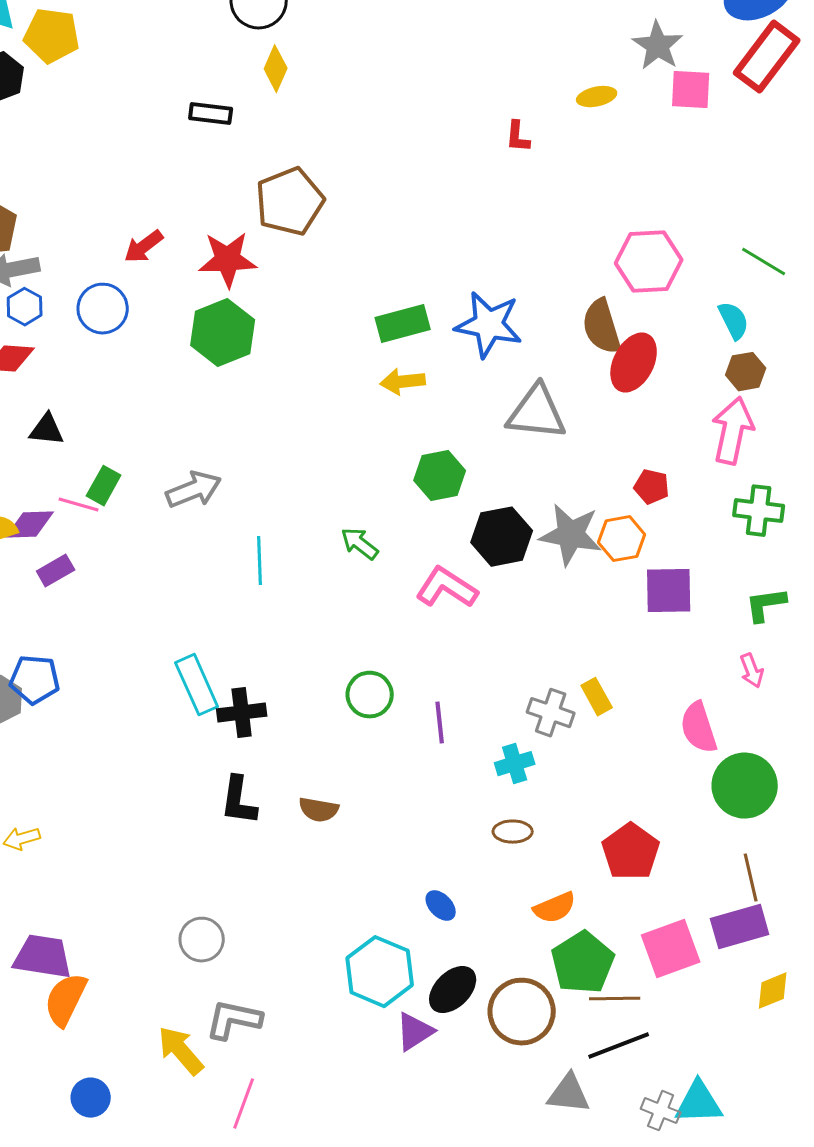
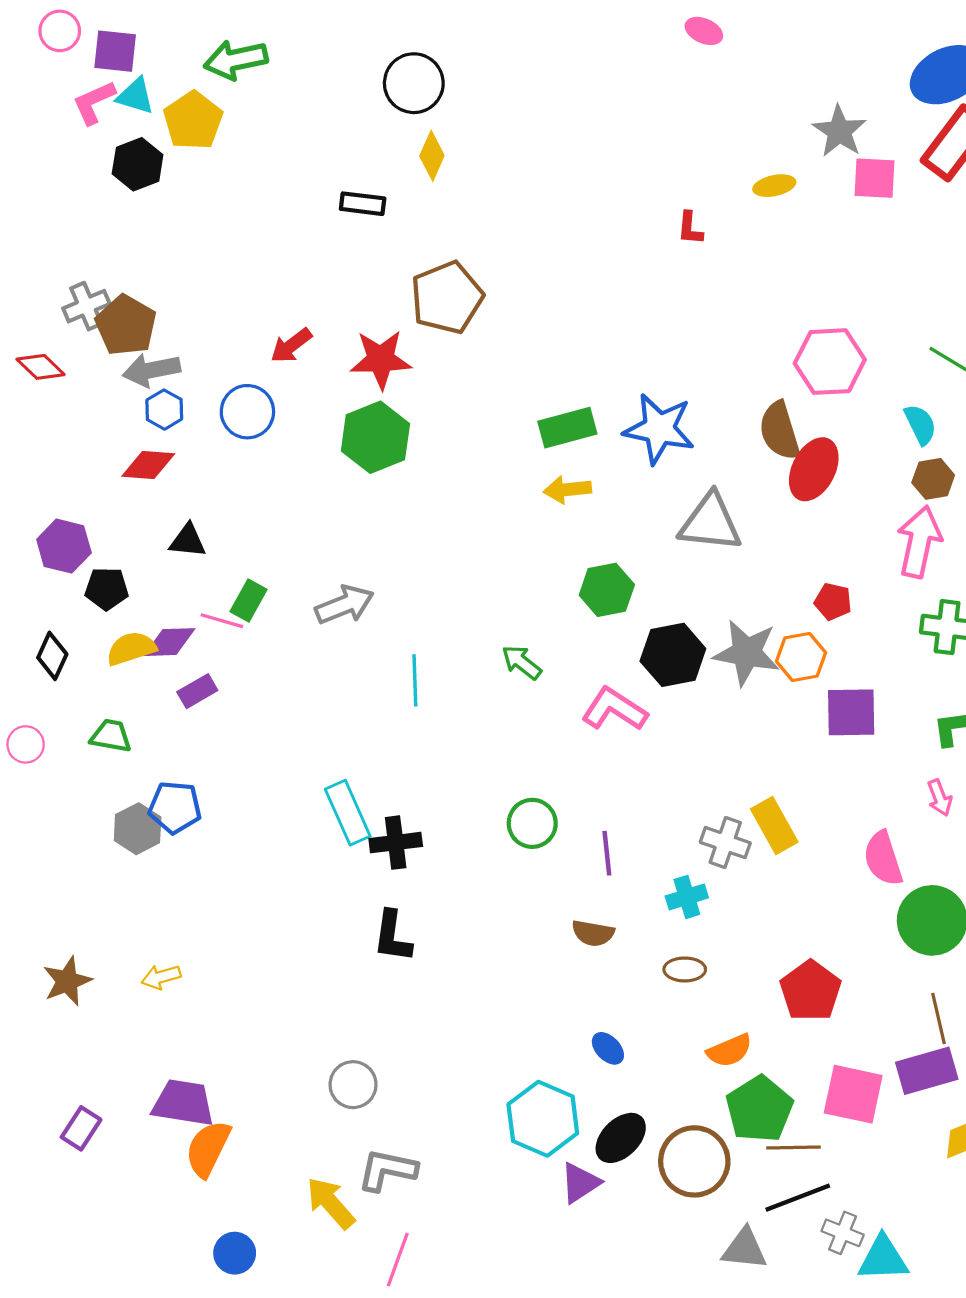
yellow pentagon: (52, 36) -> (193, 121), turned 30
yellow rectangle: (597, 697) -> (774, 825), size x1.4
brown semicircle: (319, 810) -> (593, 933), moved
pink square: (671, 949) -> (853, 1094), turned 32
gray cross: (661, 1111) -> (843, 1233), moved

